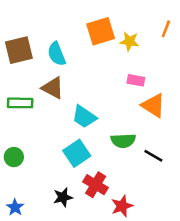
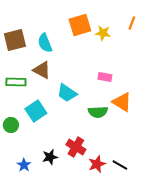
pink rectangle: (136, 80) -> (105, 77), moved
orange triangle: (153, 105) -> (122, 102), moved
cyan square: (77, 153) -> (36, 111), moved
black line: (153, 156) -> (120, 165), moved
blue star: (15, 207) -> (24, 165), moved

